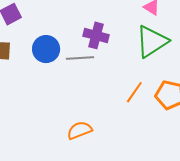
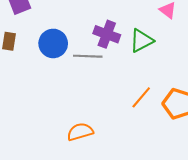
green triangle: (152, 41) -> (141, 41), moved, size x0.7

